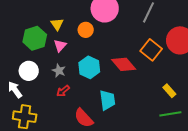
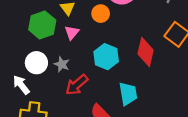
red diamond: (124, 64) -> (146, 52), turned 55
gray star: (59, 71) -> (62, 64), moved
red arrow: (63, 91) -> (77, 85), size x1.5

